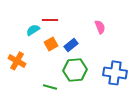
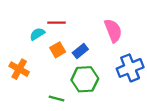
pink semicircle: (100, 27) -> (113, 31), size x1.5
blue cross: (115, 73) -> (130, 68), moved, turned -30

